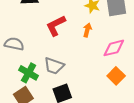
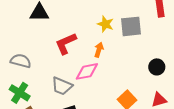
pink diamond: (114, 48) -> (87, 71), moved
green cross: (29, 73) -> (20, 93), moved

